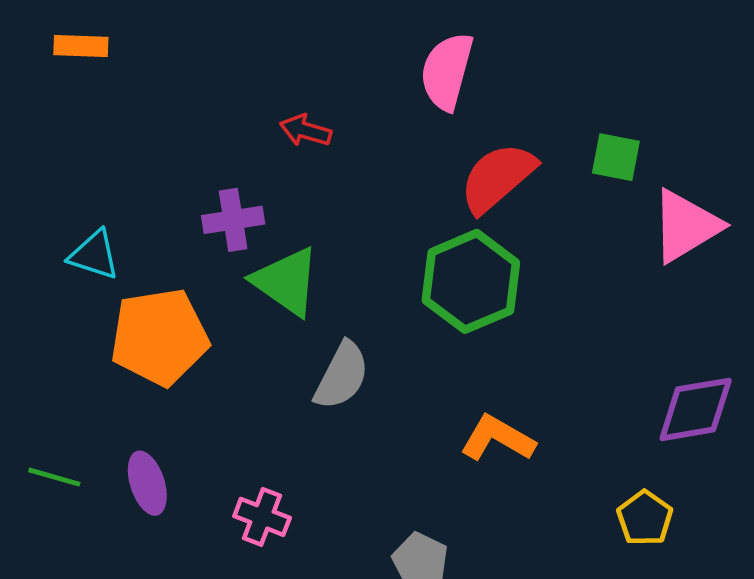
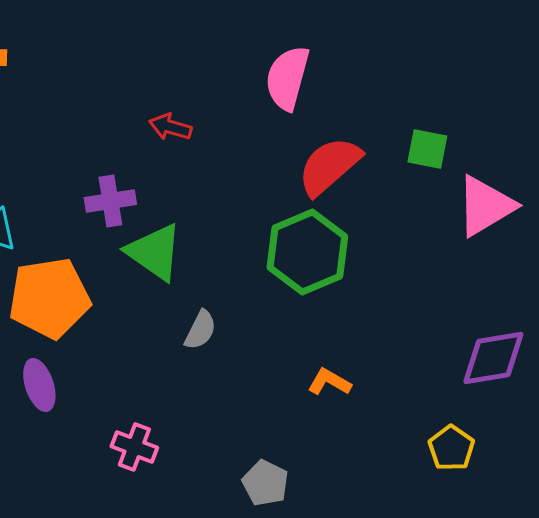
gray semicircle: (342, 376) -> (200, 330), size x0.7
orange L-shape: (497, 438) -> (329, 382), size x0.7
purple ellipse: (147, 483) -> (39, 385), moved

